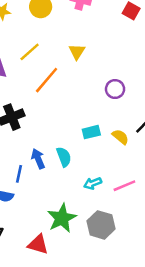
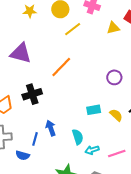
yellow line: (30, 52) -> (73, 29), moved
yellow triangle: (77, 52) -> (113, 28), moved, turned 40
cyan semicircle: (64, 157) -> (78, 137), moved

